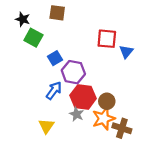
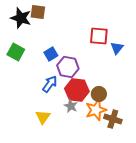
brown square: (57, 13) -> (38, 12), moved
black star: (23, 19) -> (21, 18), size x1.5
green square: (33, 38) -> (16, 52), moved

